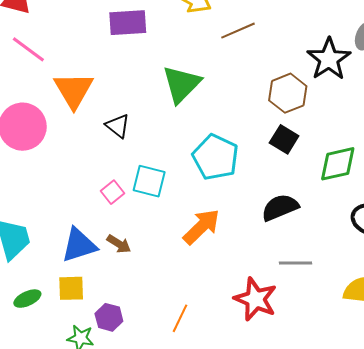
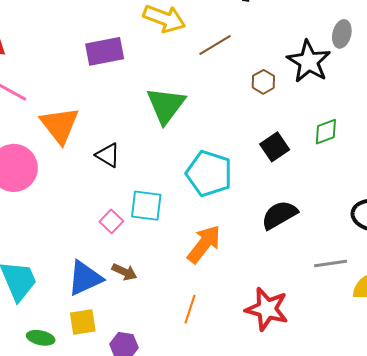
brown hexagon: (288, 93) -> (263, 82), moved, size x0.6
black square: (284, 139) -> (275, 147), turned 32
green diamond: (338, 164) -> (326, 132), moved, size x0.7
gray line: (296, 263) -> (331, 264), moved
green ellipse: (27, 299) -> (41, 338), turned 44
orange line: (180, 318) -> (190, 309), moved

